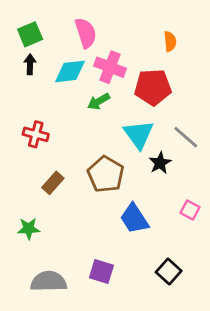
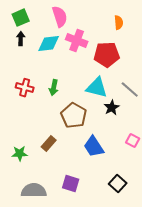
green arrow: (99, 101) -> (54, 88), moved, turned -49
cyan triangle: (139, 134) -> (97, 88), turned -40
brown rectangle: (53, 183) -> (49, 144), moved

